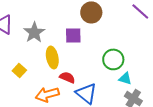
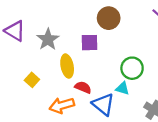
cyan triangle: (125, 78) -> (122, 88), moved

